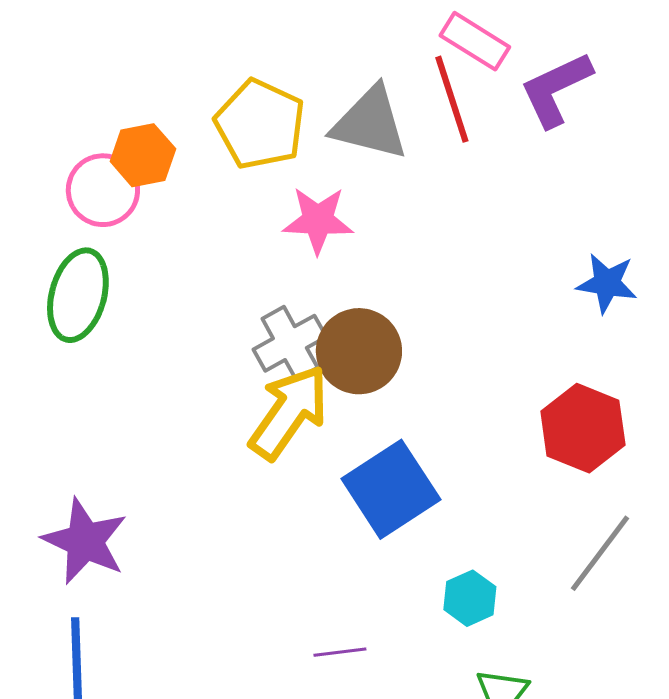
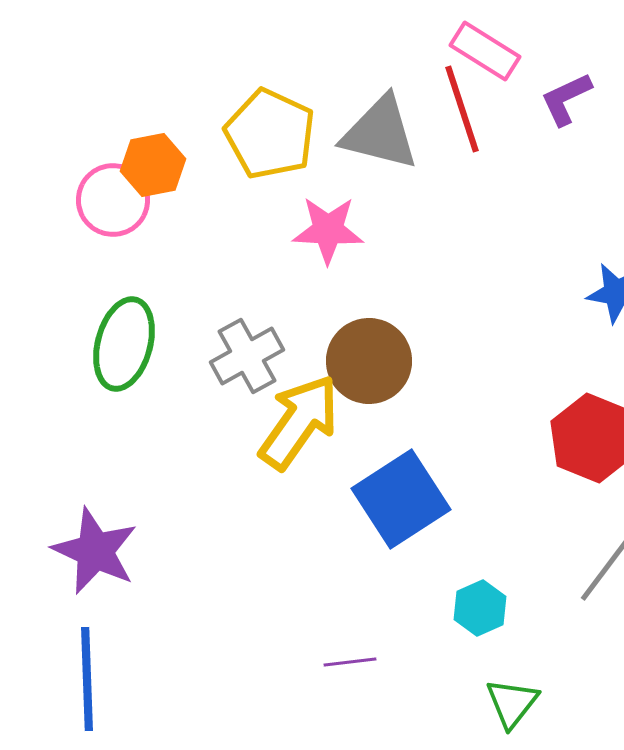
purple L-shape: (556, 89) -> (566, 99), size x0.7
green ellipse: (78, 295) -> (124, 344), moved
gray cross: (290, 343) -> (247, 356), moved

